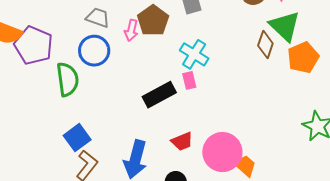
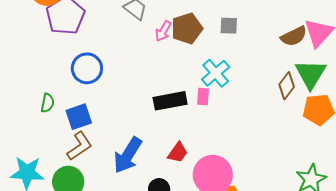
blue circle: (94, 51) -> (87, 68), moved
green semicircle: (67, 79) -> (47, 103), moved, size x0.6
red trapezoid: (182, 141) -> (178, 152), turned -50

